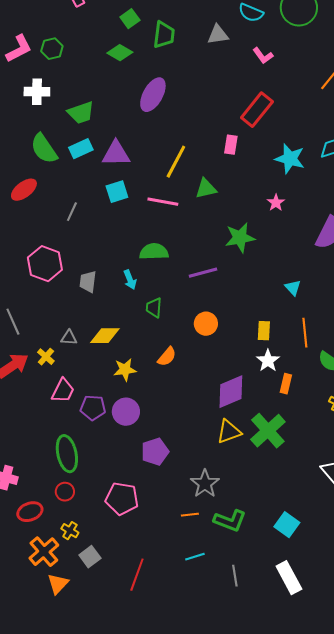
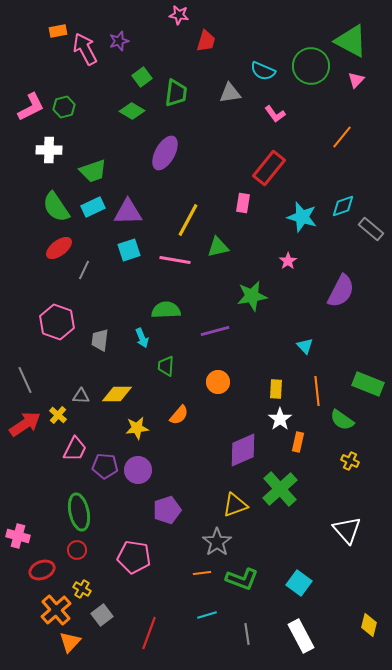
red ellipse: (24, 190) -> (59, 248), moved
yellow triangle: (229, 432) -> (235, 505), moved

